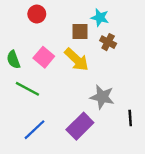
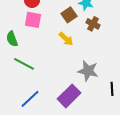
brown square: (80, 32) -> (69, 15), turned -35
pink square: (44, 57) -> (33, 20), moved, turned -30
yellow arrow: (76, 60) -> (66, 39), size x0.7

